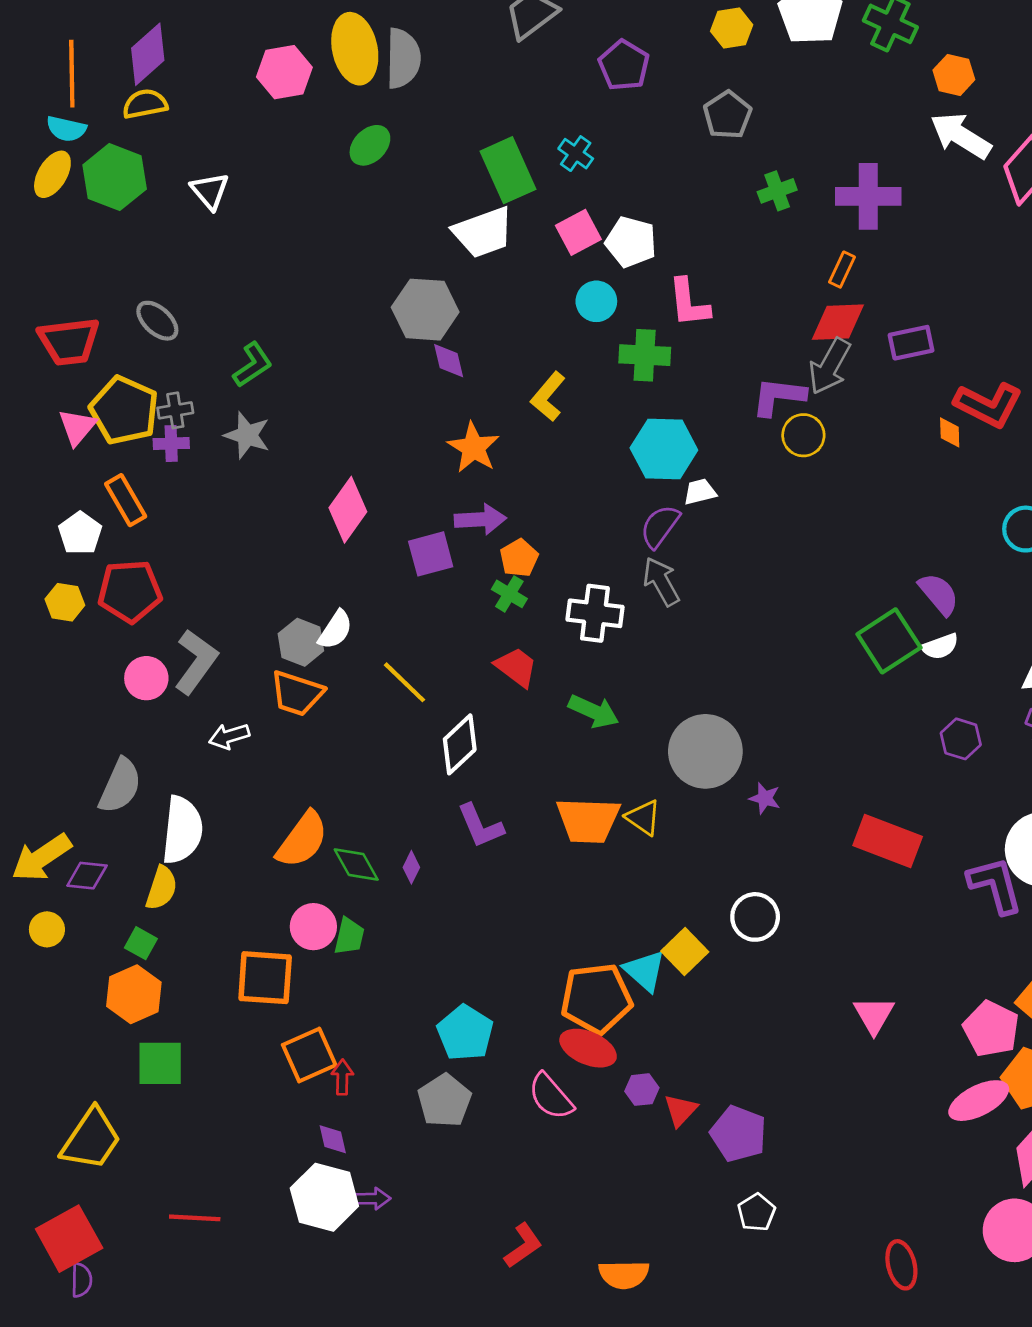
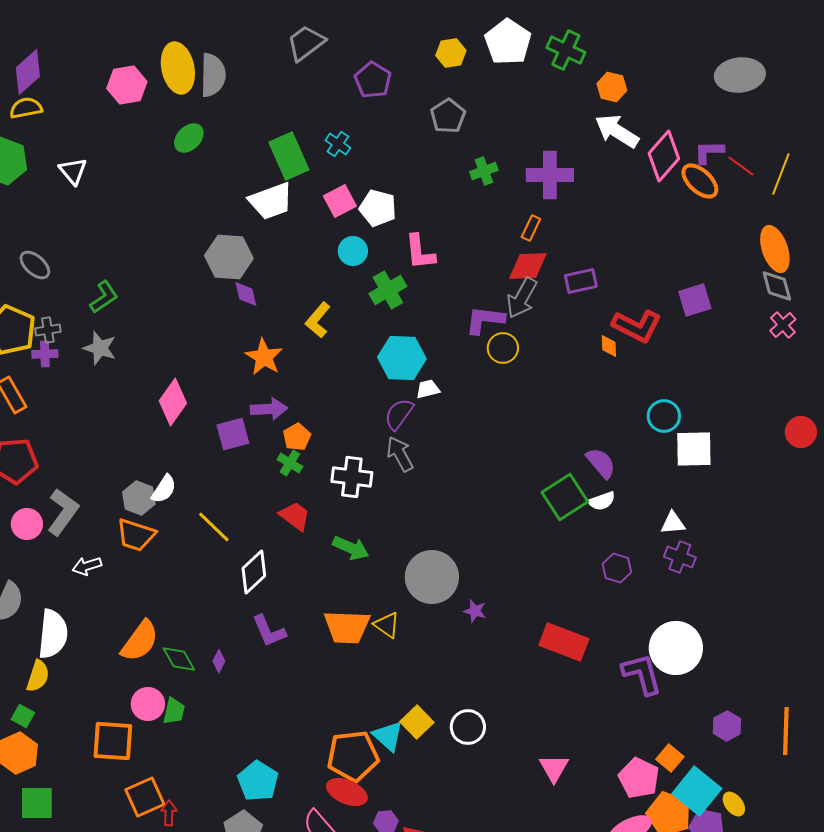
green cross: (645, 355) -> (388, 290), turned -33
white circle: (755, 917) -> (468, 727), moved

